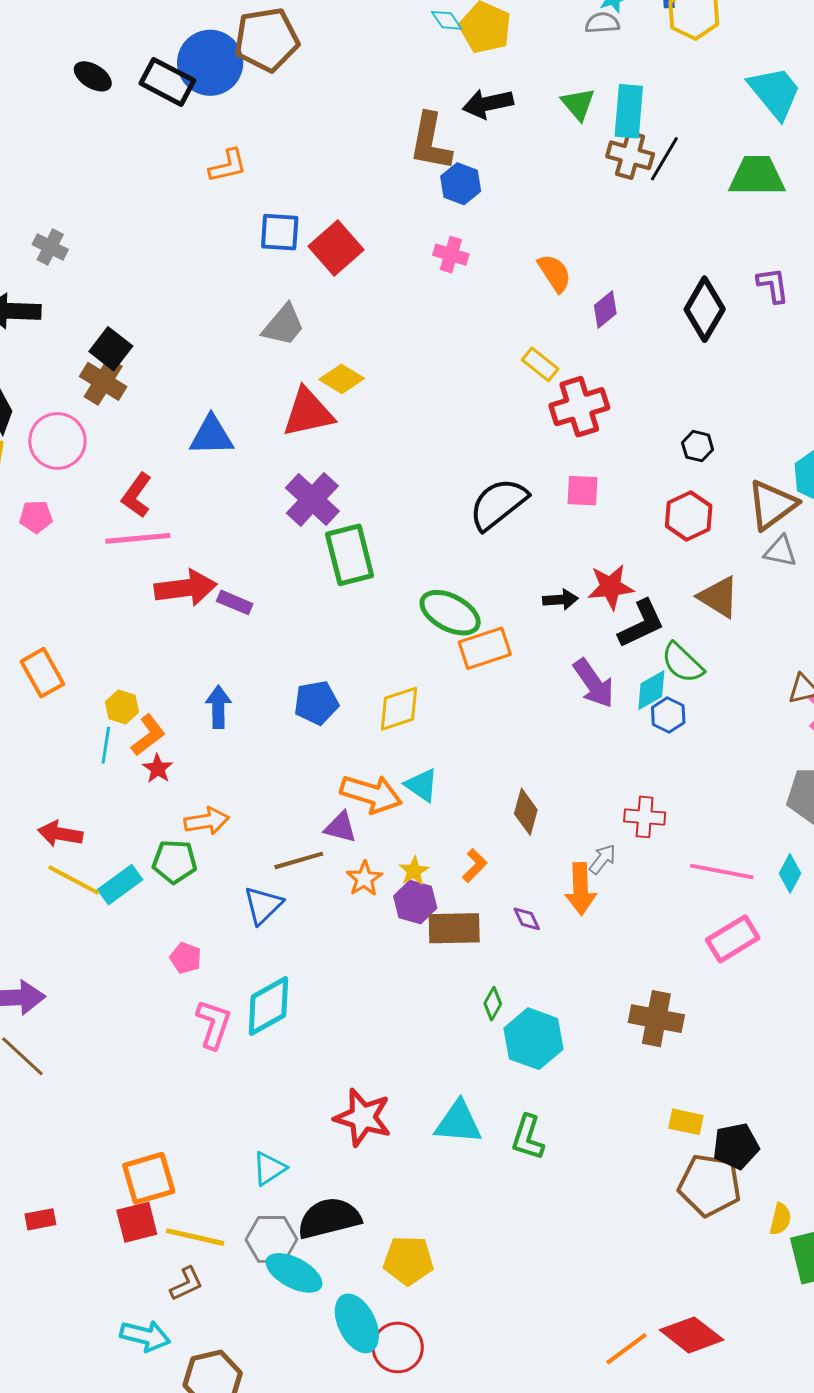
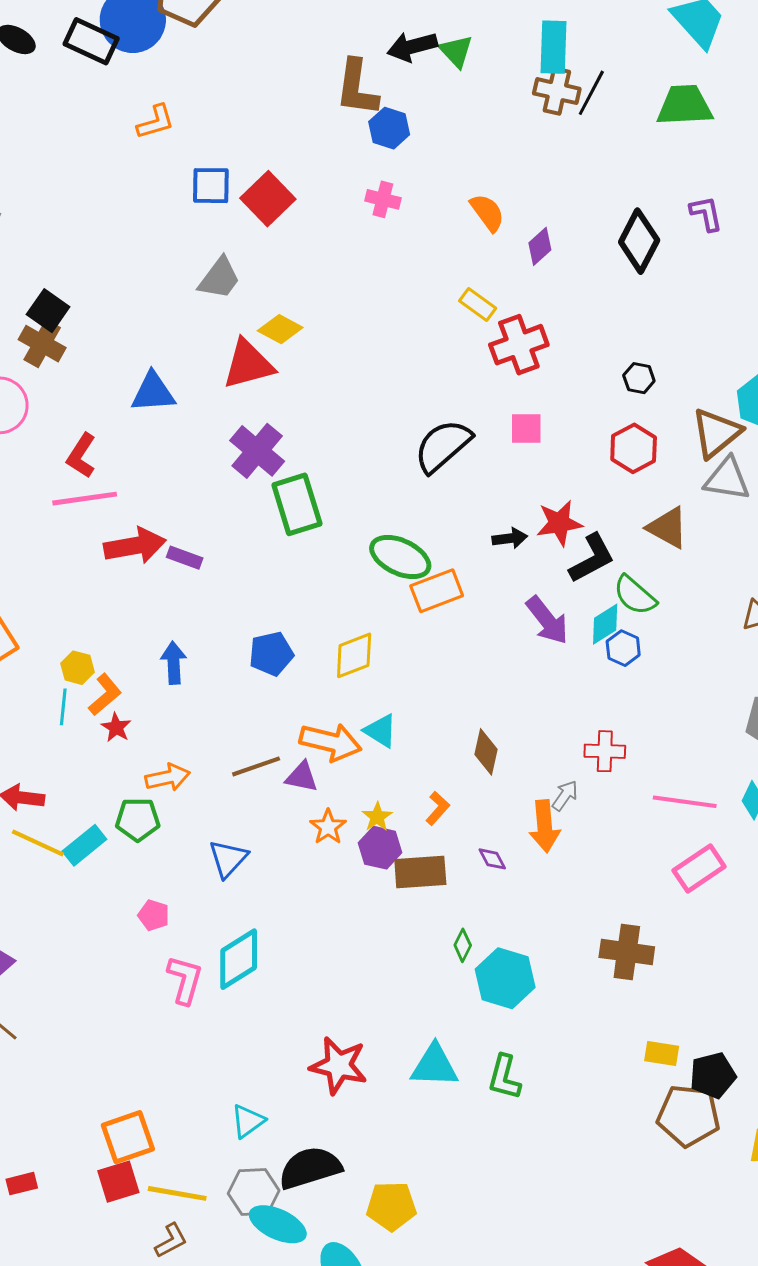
green triangle: (578, 104) -> (456, 51), moved
gray triangle: (780, 551) -> (727, 479), size x1.4
brown line: (299, 860) -> (256, 766), moved

